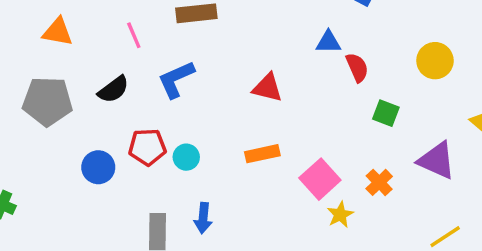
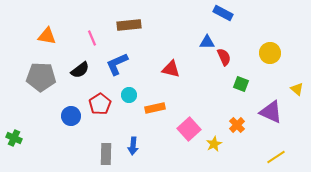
red pentagon: (147, 147) -> (100, 104), turned -30
orange rectangle: (262, 154) -> (155, 108), moved
cyan circle: (186, 157) -> (129, 95), moved
pink square: (320, 179) -> (189, 129), moved

